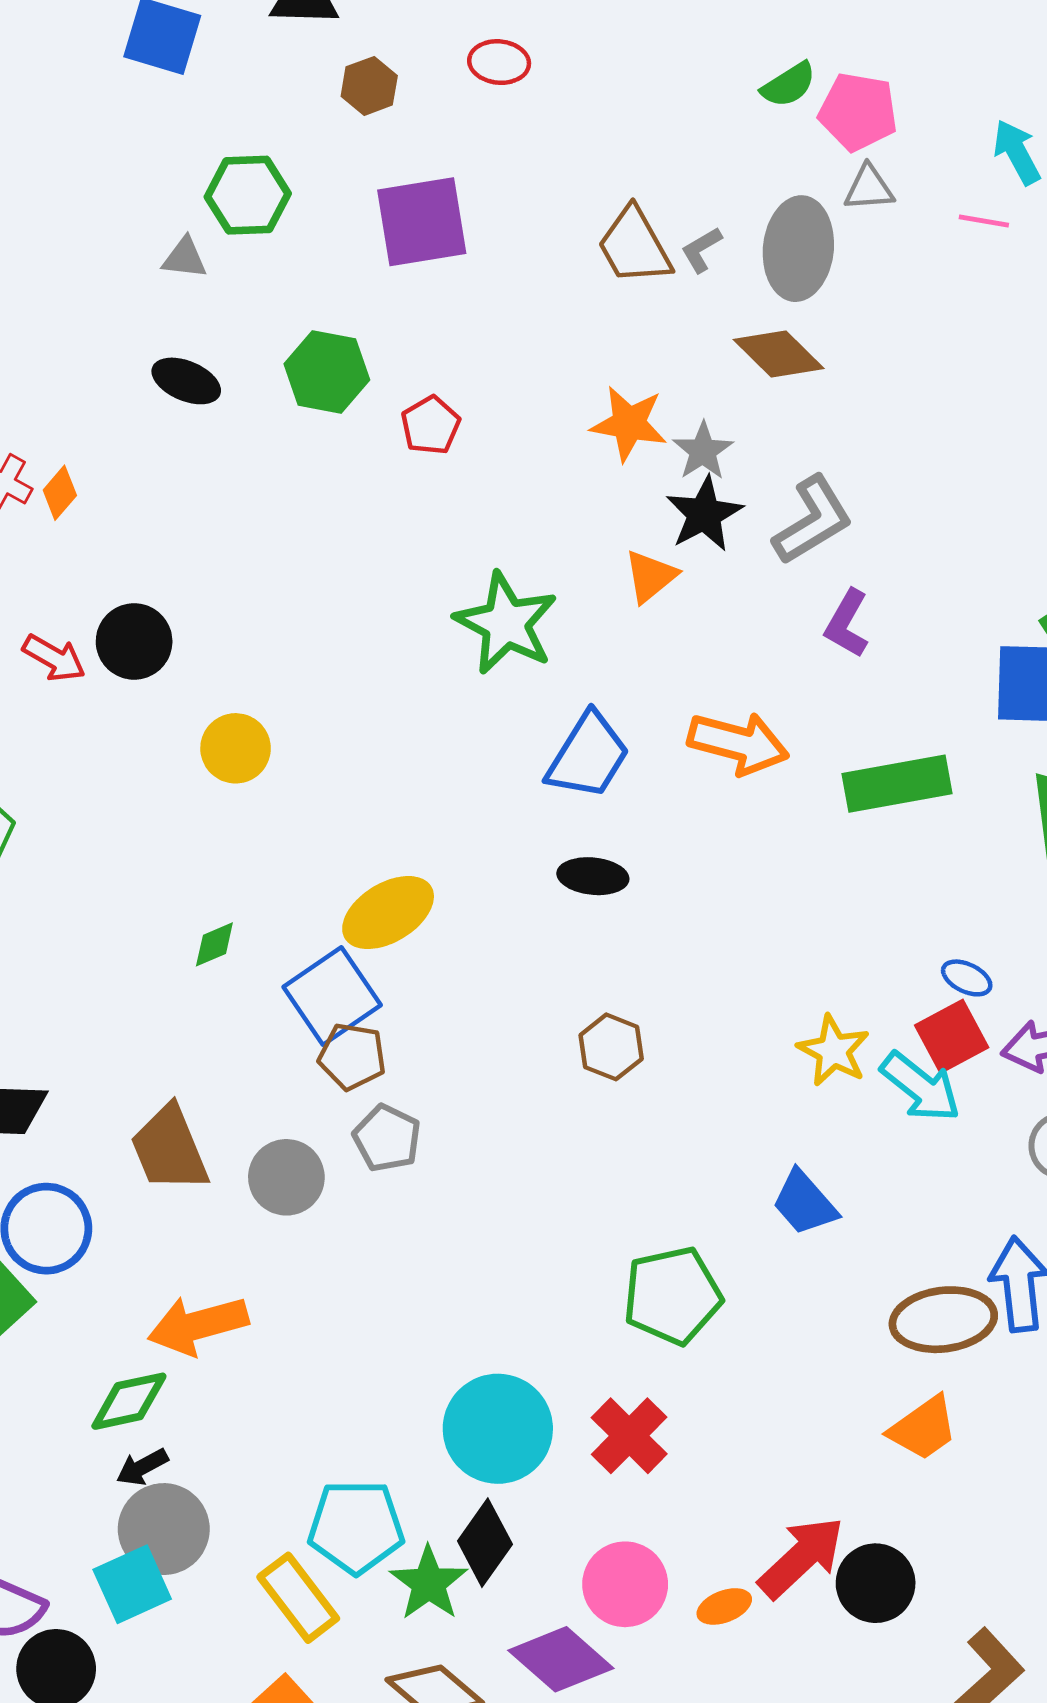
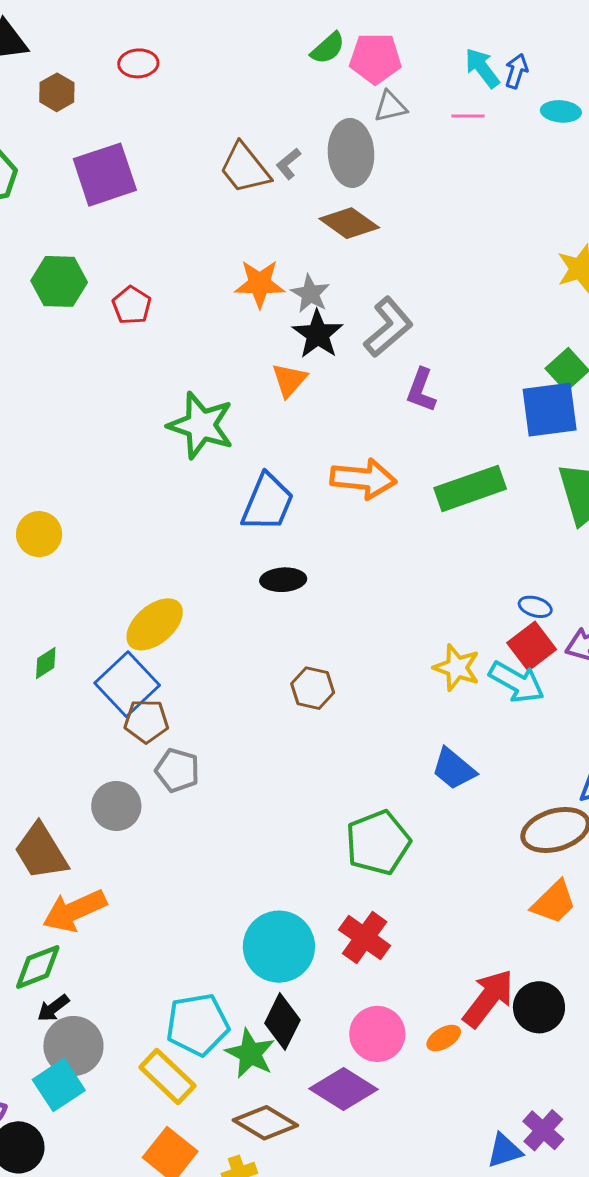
brown trapezoid: (169, 1149) -> (41, 852), moved

